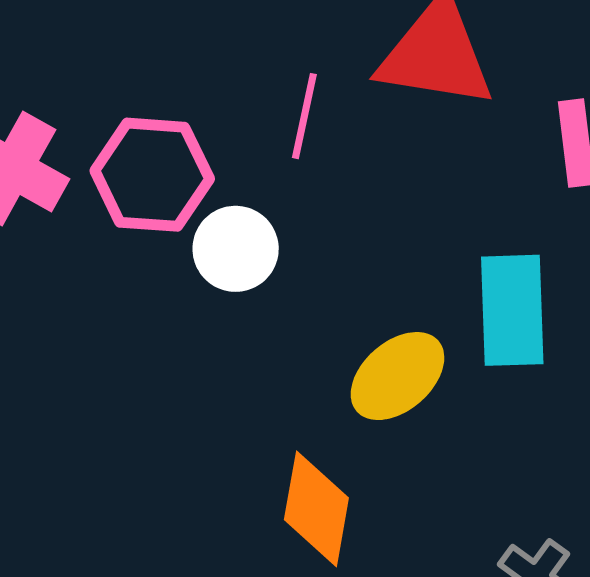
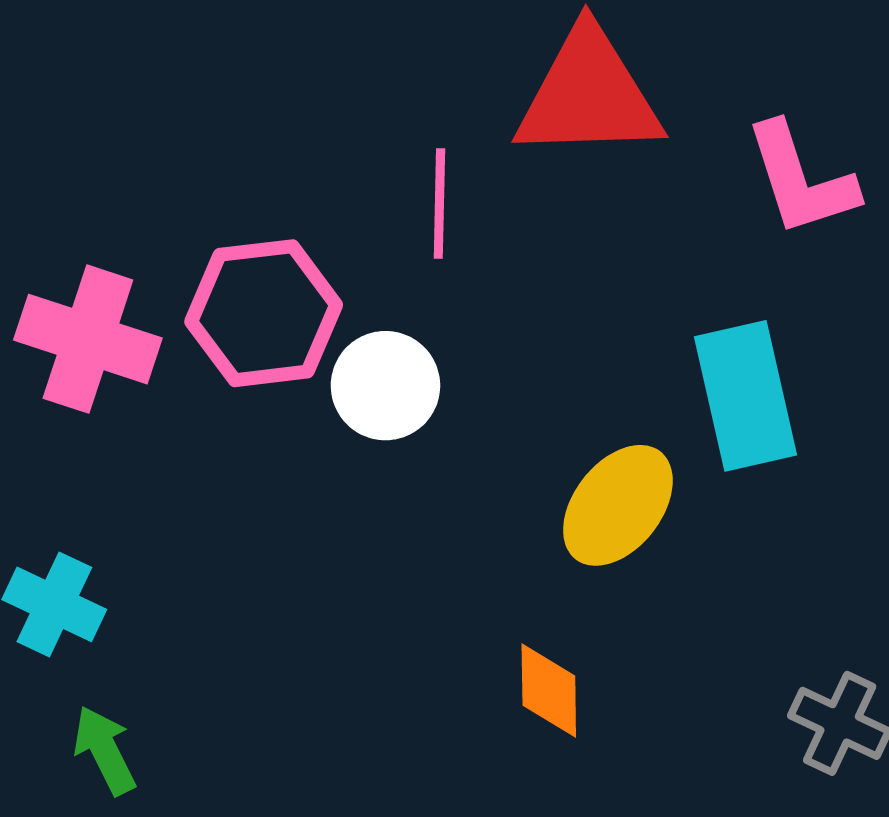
orange diamond: (316, 509) -> (549, 691), size x0.7

